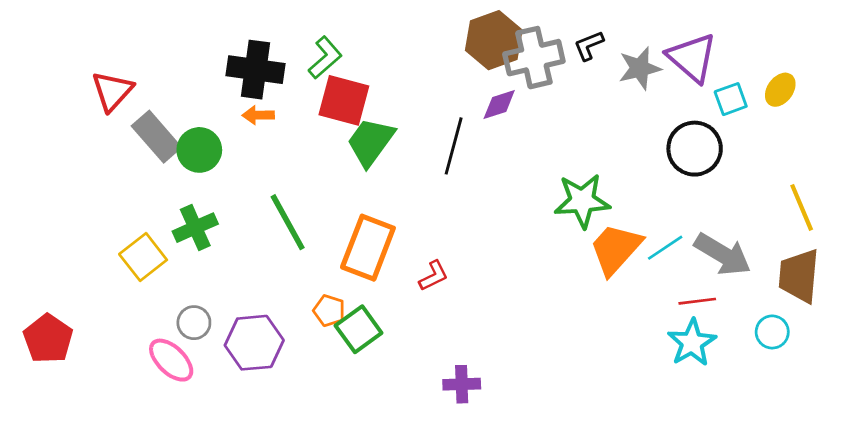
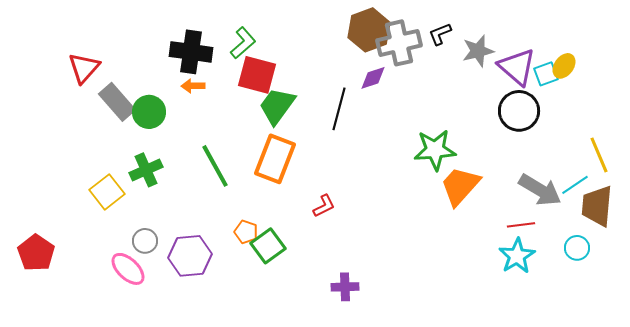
purple triangle: (692, 58) -> (517, 67), moved
yellow ellipse: (780, 90) -> (564, 66), moved
orange rectangle: (368, 248) -> (275, 159), moved
cyan line: (665, 248) -> (575, 185), moved

